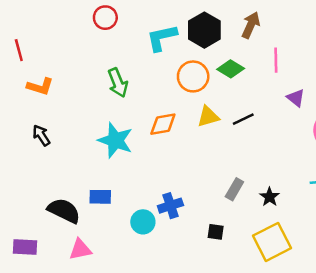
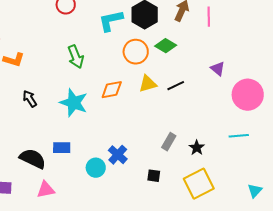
pink line: (276, 60) -> (209, 17), moved
black arrow: (41, 135) -> (30, 99), moved
blue cross: (170, 206) -> (118, 155), turned -30

